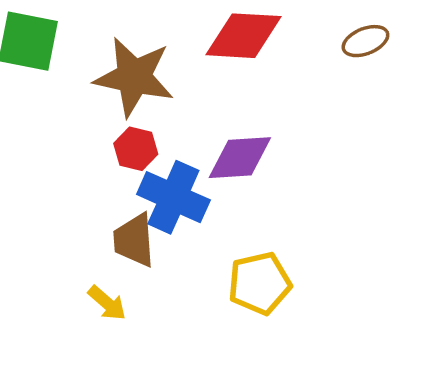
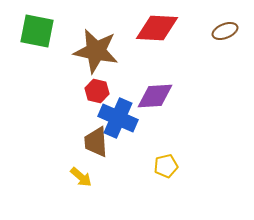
yellow pentagon: (260, 283) -> (166, 166), size x0.7

